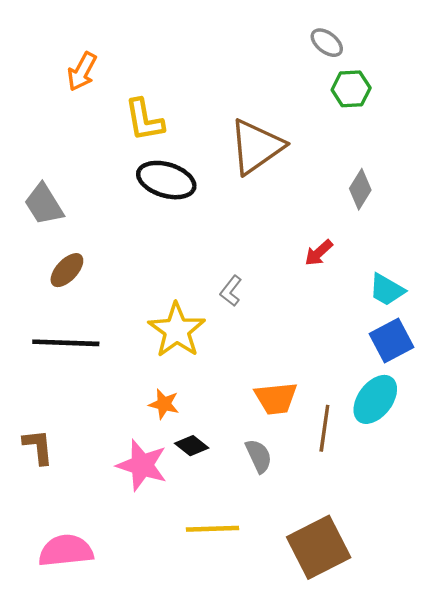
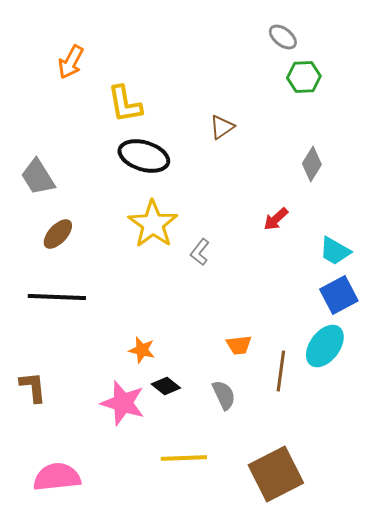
brown triangle: (256, 147) -> (222, 127), size x0.5
yellow star: (177, 330) -> (153, 224), moved
orange trapezoid: (276, 398) -> (239, 345), size x0.7

